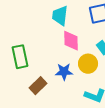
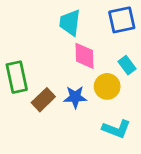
brown rectangle: (38, 86) -> (43, 100), moved

